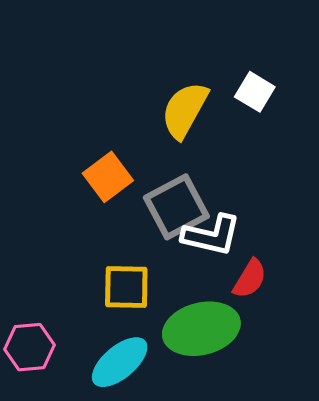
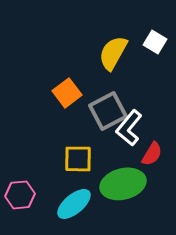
white L-shape: (211, 235) -> (129, 128), turned 117

